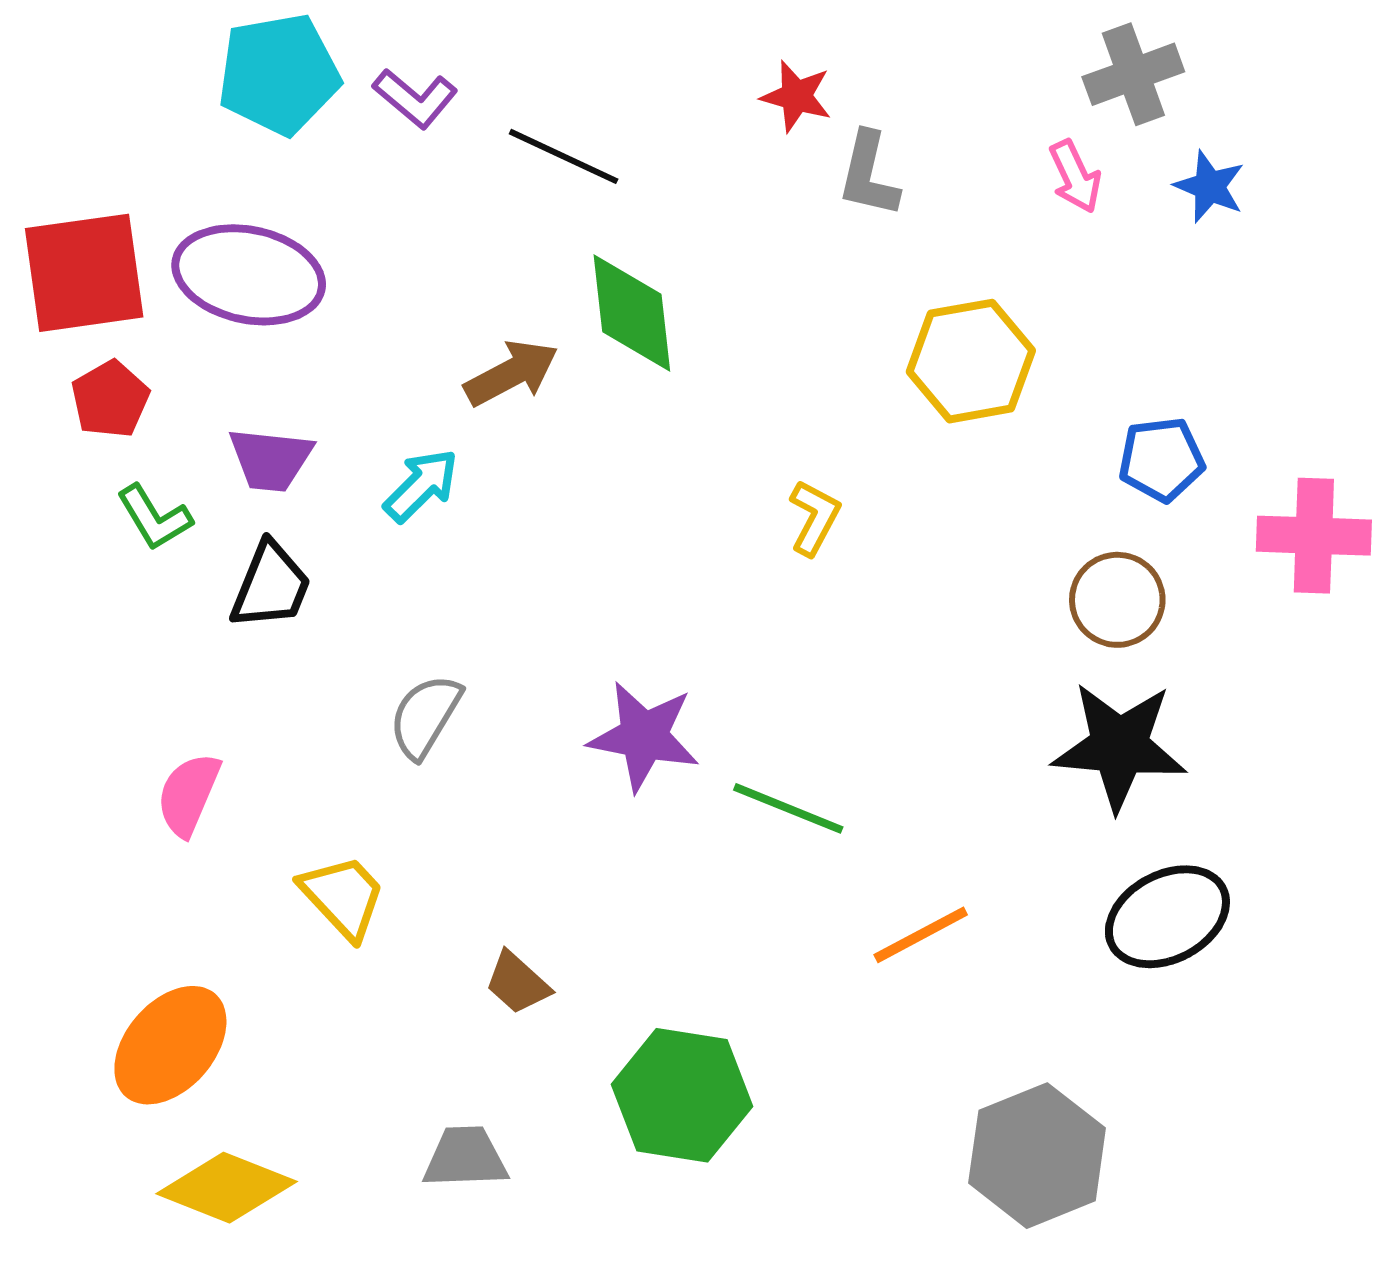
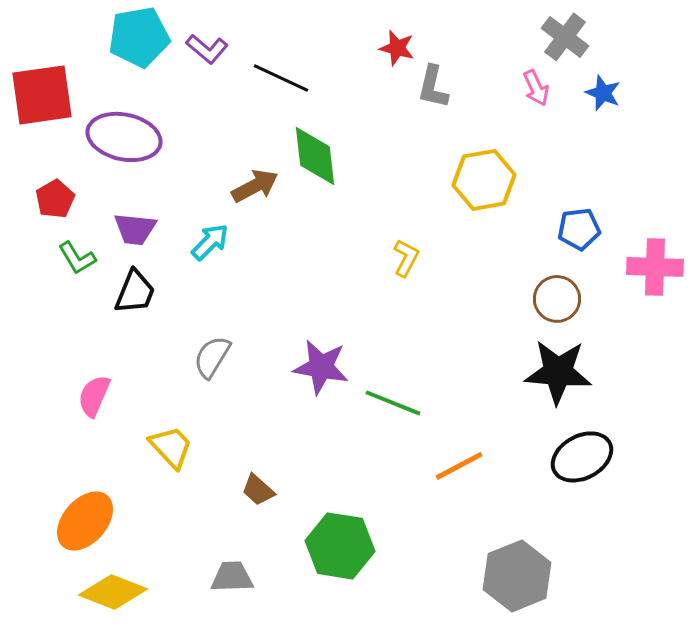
gray cross: (1133, 74) -> (565, 37), turned -33
red square: (84, 273) -> (42, 95), moved

